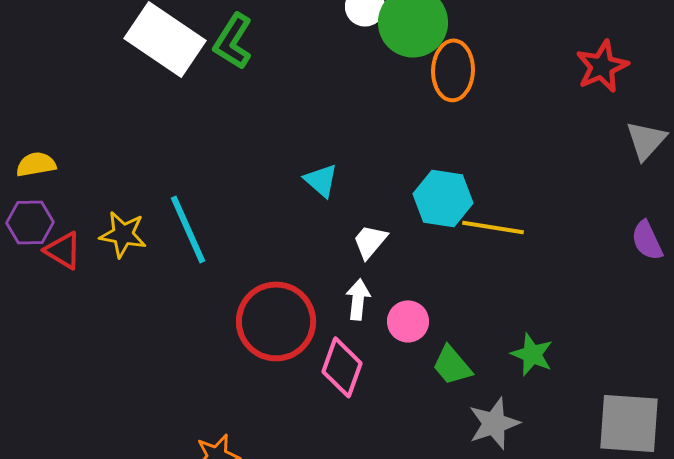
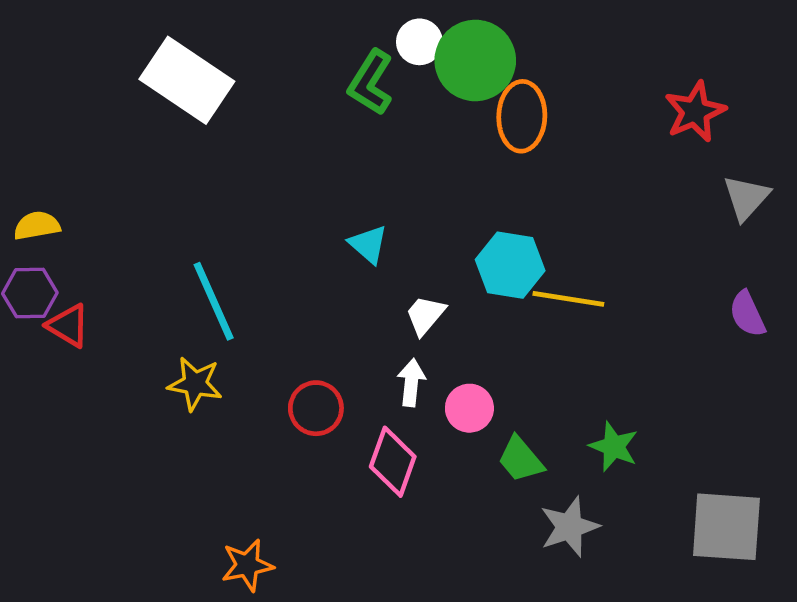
green L-shape: (233, 41) -> (371, 83), moved
yellow star: (123, 234) -> (195, 384), moved
red circle: (276, 321) -> (316, 408), size x0.6

